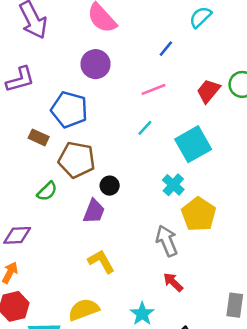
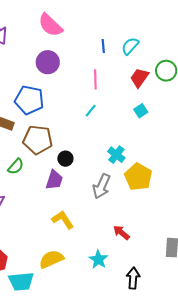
cyan semicircle: (200, 17) -> (130, 46), moved
blue line: (166, 49) -> (103, 46), turned -40
pink line: (153, 89) -> (95, 79), turned -66
cyan square: (193, 144) -> (141, 111), moved, size x0.5
gray arrow: (167, 241) -> (102, 186), moved, turned -130

